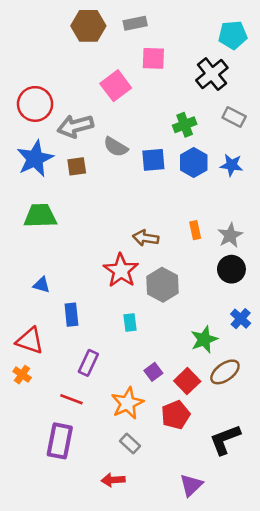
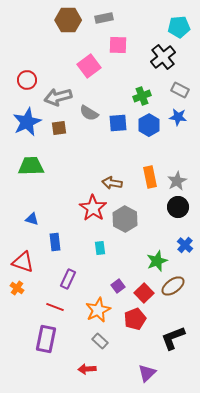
red circle: (35, 104) -> (27, 80), size x0.7
blue star: (231, 165) -> (178, 117), moved
orange rectangle: (195, 230) -> (150, 177), size x1.5

